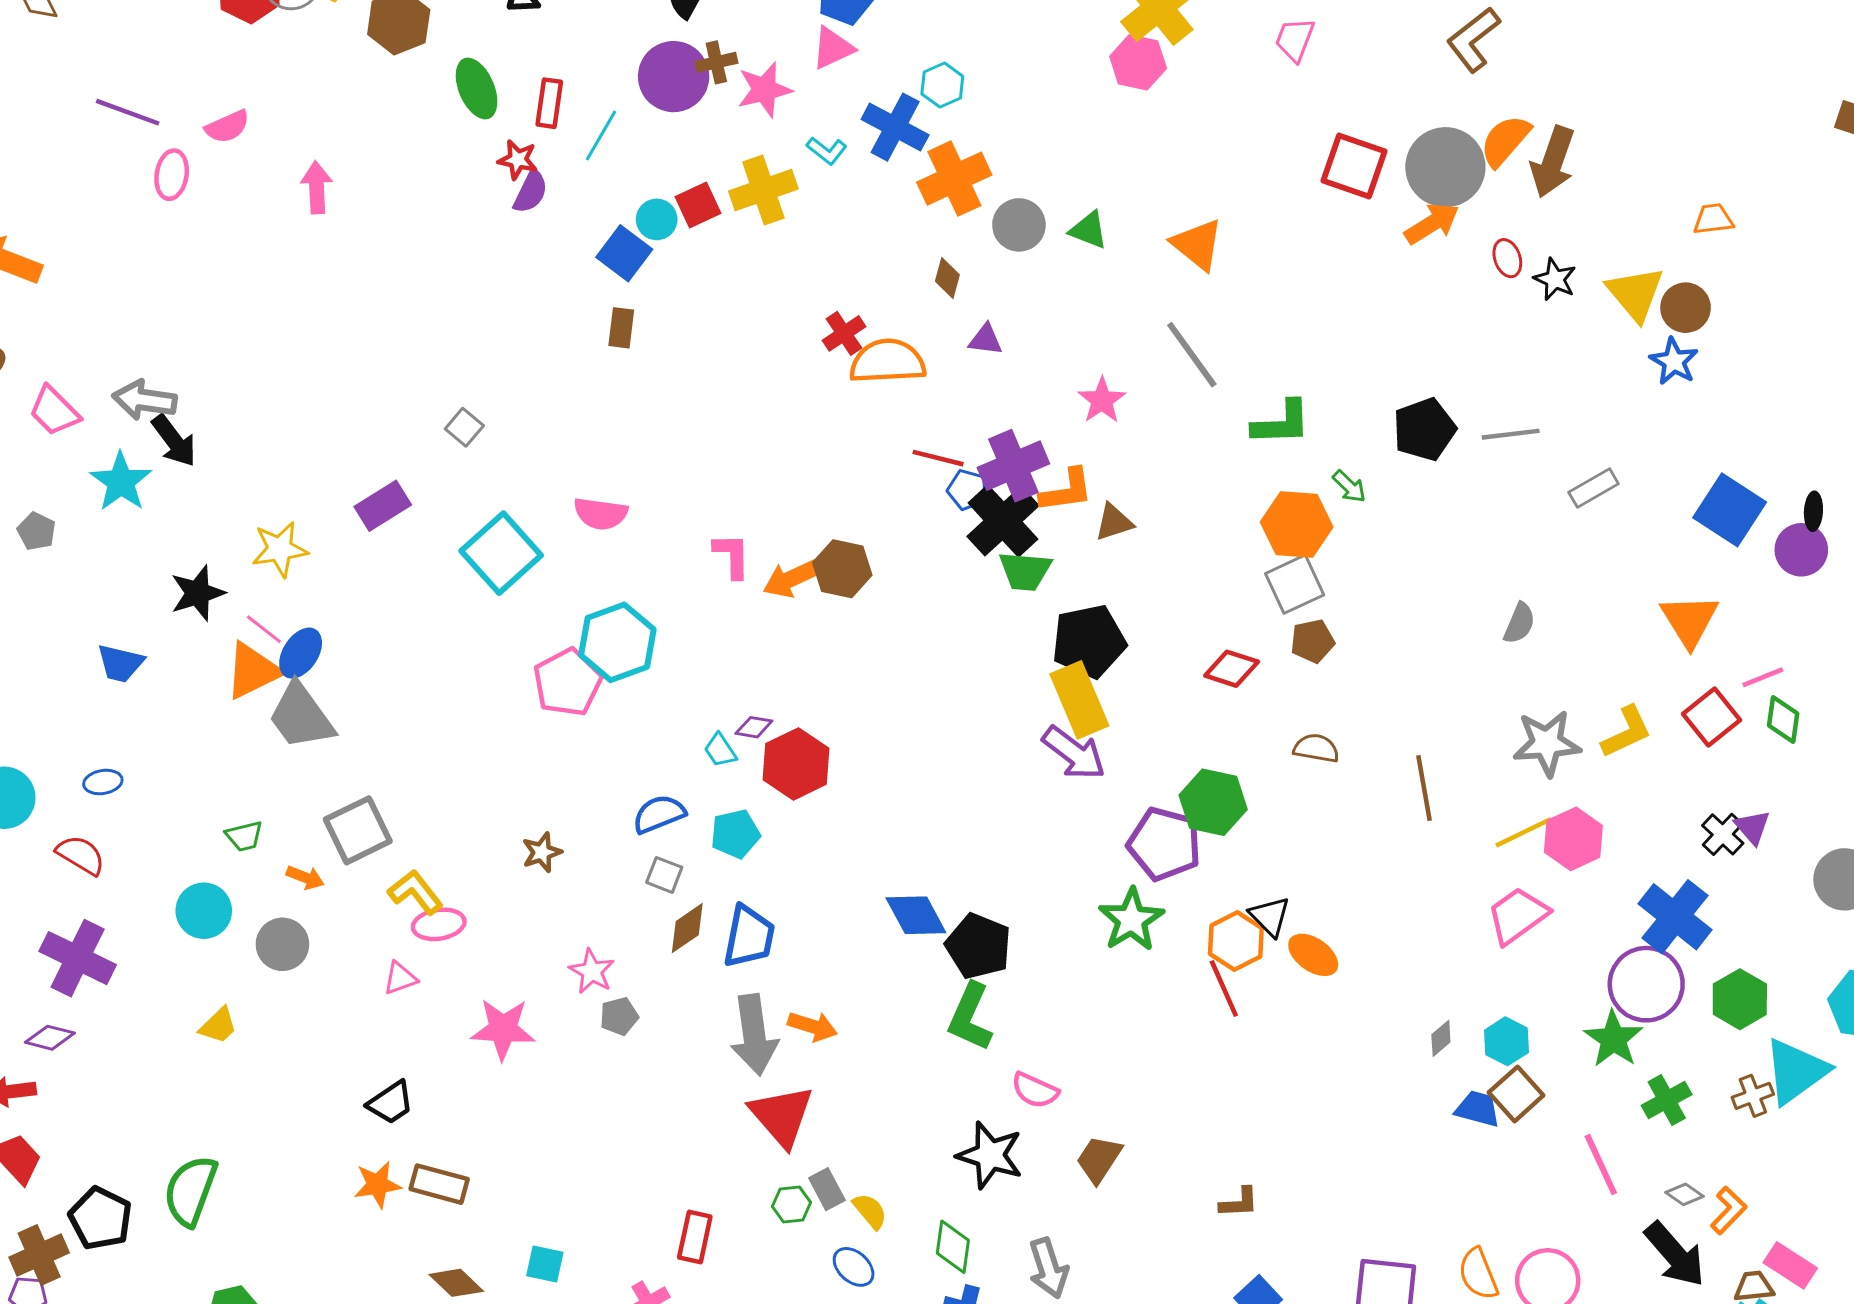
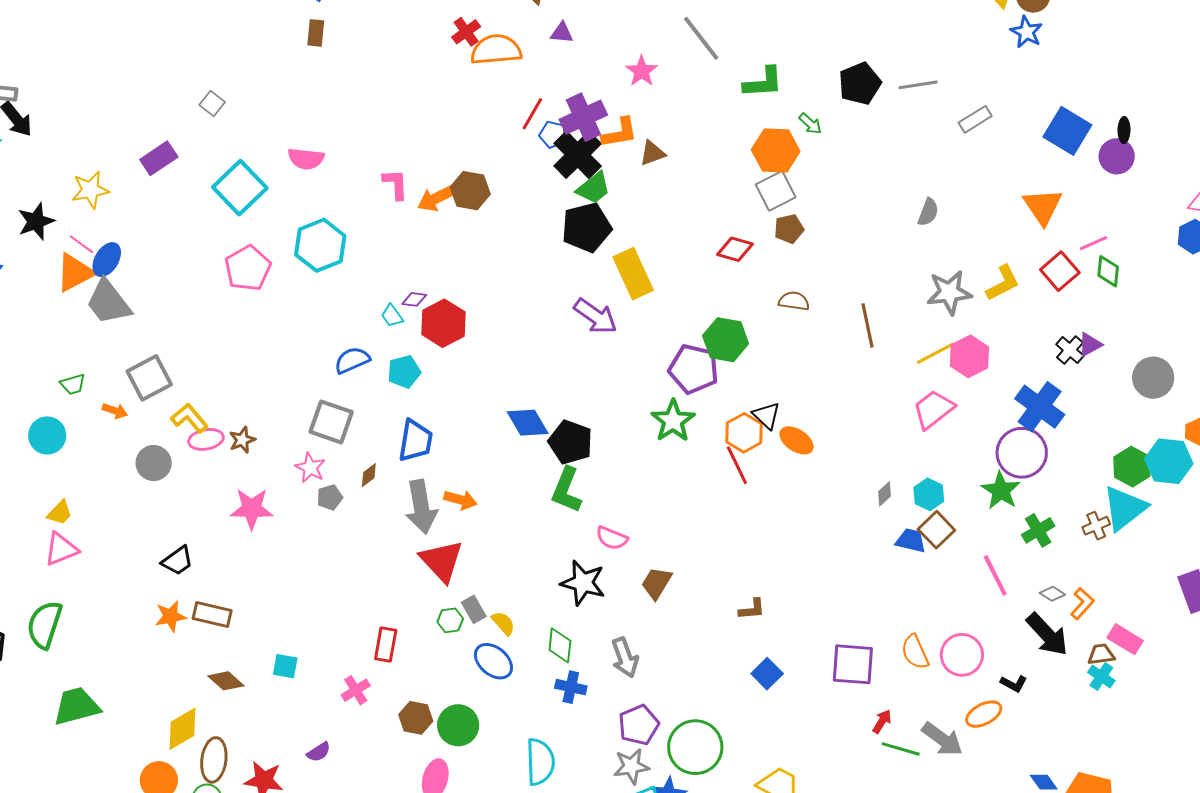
red line: (938, 458) -> (532, 114), turned -72
green trapezoid: (1025, 571) -> (594, 188), turned -42
black pentagon: (1089, 641) -> (587, 227), moved
pink pentagon: (568, 682) -> (248, 268), moved
purple arrow: (1074, 753) -> (595, 316), moved
purple triangle: (1752, 827) -> (1090, 344), turned 44
brown star: (542, 852) -> (242, 440), moved
gray square: (664, 875) -> (331, 422), moved, size x1.8
brown diamond: (687, 928) -> (369, 475), moved, size x0.7
gray circle: (282, 944) -> (154, 463), moved
pink triangle: (400, 978) -> (61, 549), moved, size x1.5
green hexagon: (1740, 999) -> (1132, 467), moved
blue ellipse: (854, 1267) -> (493, 661), size x1.4

